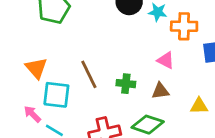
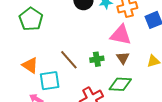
pink triangle: (166, 60) -> (121, 35), size x1.6
brown triangle: (160, 91) -> (123, 58), turned -40

